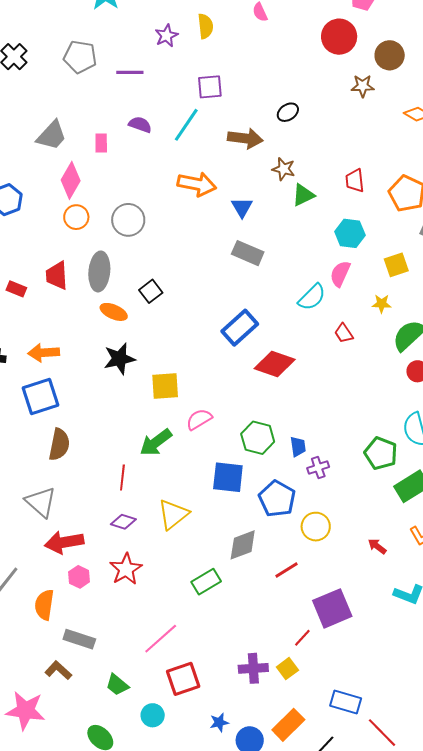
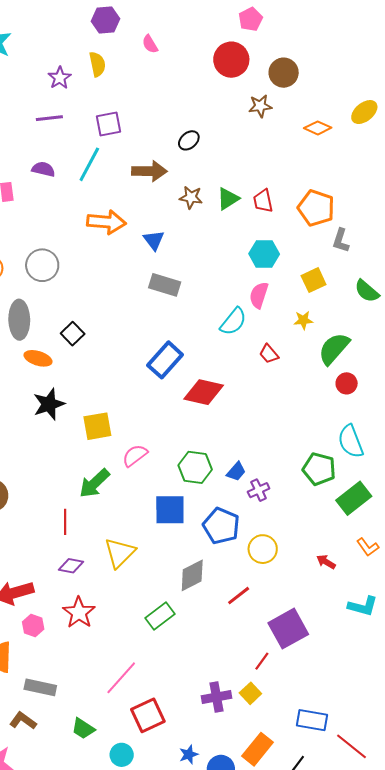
purple line: (130, 72) -> (49, 118), moved
green triangle: (303, 195) -> (228, 199), moved
blue trapezoid: (298, 447) -> (236, 472), turned 55

